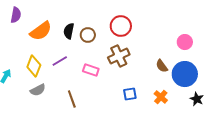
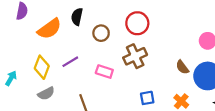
black semicircle: (69, 31) -> (77, 17), moved

